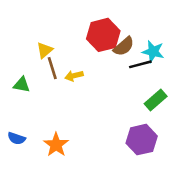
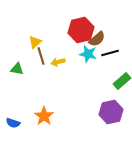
cyan star: (153, 52) -> (88, 54), moved
blue semicircle: (16, 138) -> (13, 123), moved

